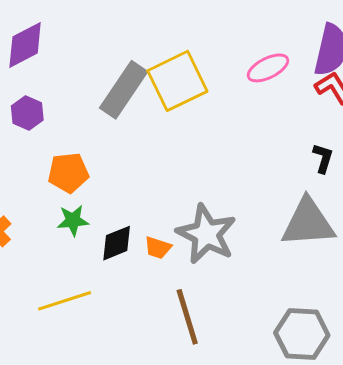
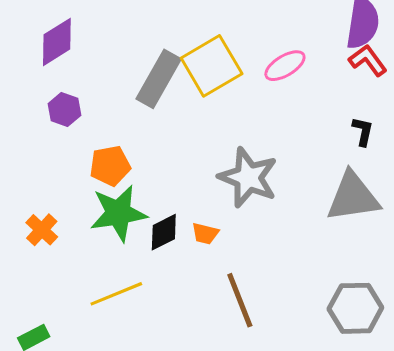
pink ellipse: (268, 68) -> (285, 66), moved
green star: (73, 221) -> (118, 213), size x1.8
gray star: (206, 234) -> (248, 177), moved

